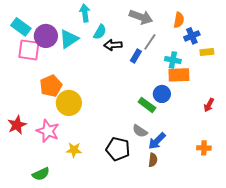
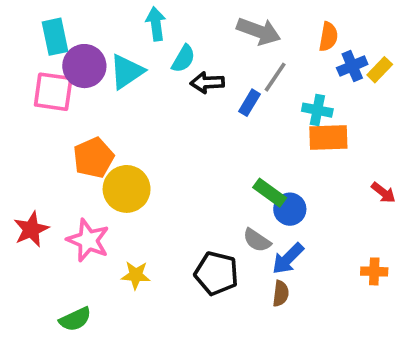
cyan rectangle: (21, 27) -> (55, 37), moved, turned 42
yellow rectangle: (207, 52) -> (380, 70), moved, turned -40
blue circle: (162, 94) -> (290, 209), moved
red arrow: (209, 105) -> (383, 193), turned -80

